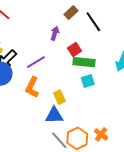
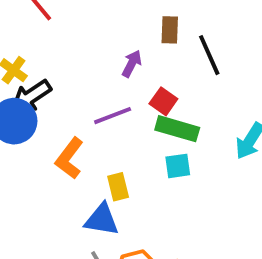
brown rectangle: (71, 13) -> (170, 30), turned -56
red square: (74, 49) -> (163, 101), turned -32
purple line: (36, 62) -> (113, 116), moved

